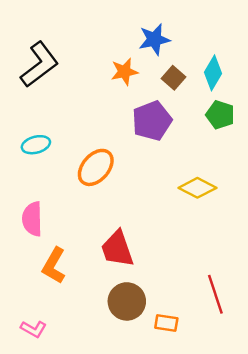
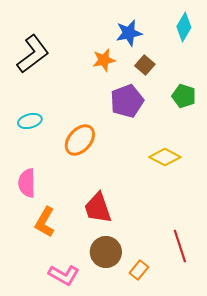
cyan diamond: (213, 73) -> (184, 27), moved
orange rectangle: (166, 323) -> (139, 270), turned -60
pink L-shape: (34, 329) -> (64, 275), moved, size x1.4

